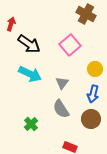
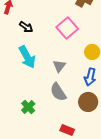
black arrow: (29, 44) -> (26, 27), size x0.6
cyan arrow: (30, 74) -> (27, 57), turned 35

